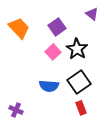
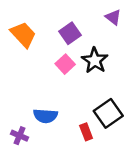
black square: (79, 82) -> (108, 113), moved
blue semicircle: (49, 86) -> (45, 116), moved
red rectangle: (81, 108) -> (86, 132), moved

